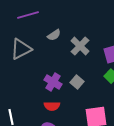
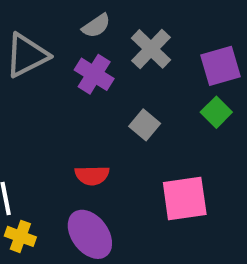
purple cross: (53, 82) -> (94, 74), moved

